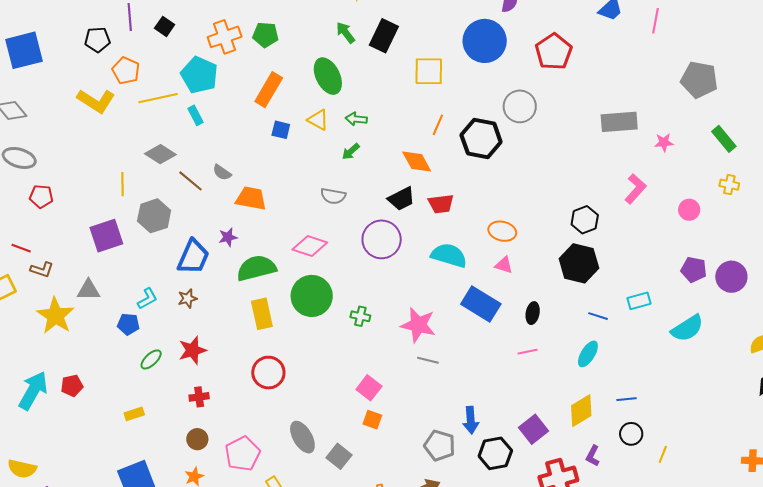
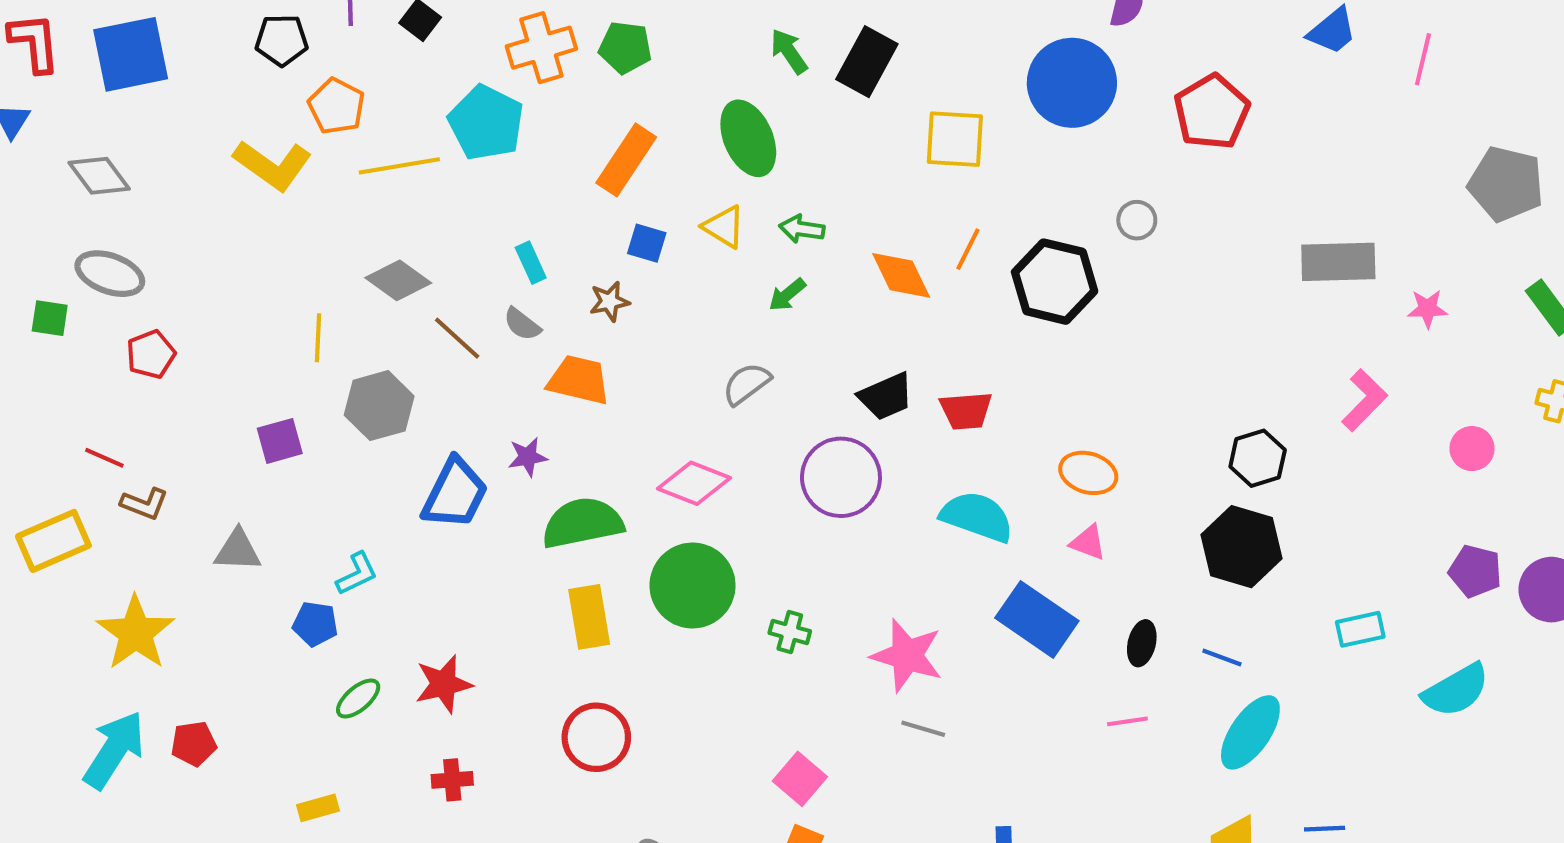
gray circle: (520, 106) -> (1137, 220), size x0.6
cyan rectangle: (195, 115) -> (531, 263), moved
orange diamond: (417, 162) -> (901, 275), moved
red pentagon: (41, 196) -> (151, 354), turned -30
gray semicircle: (333, 196) -> (747, 384), turned 130
purple square: (106, 236) -> (280, 441), size x0.7
brown star: (187, 298) -> (609, 301), moved
yellow star: (55, 316) -> (136, 633), moved
blue line: (598, 316) -> (1222, 658), moved
cyan ellipse: (588, 354) -> (1250, 732), size x1.4

